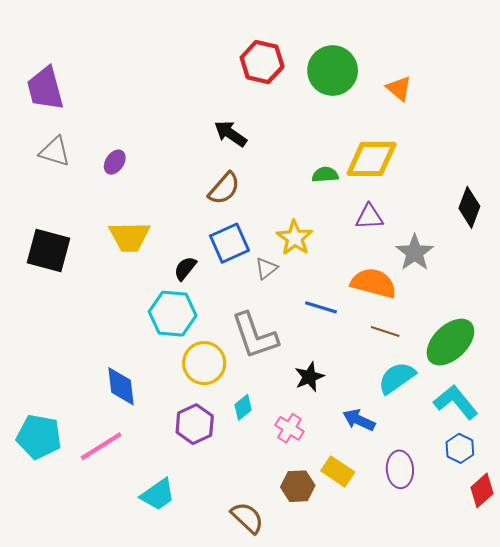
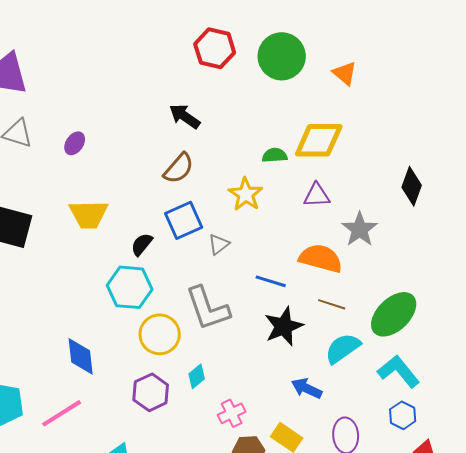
yellow star: (295, 238) -> (246, 194), moved
black star: (309, 377) -> (284, 326), moved, size x1.4
pink cross: (289, 428) -> (232, 413), moved, turned 32

